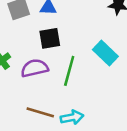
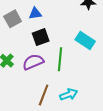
brown line: (40, 112) -> (44, 95), turned -75

